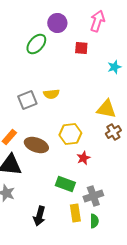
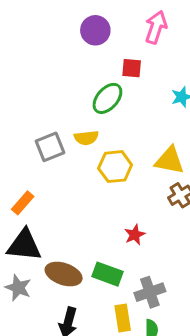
green ellipse: (36, 44) -> (107, 98), moved
yellow hexagon: (70, 134) -> (115, 167), moved
brown ellipse: (36, 145) -> (64, 274), moved

